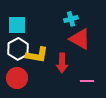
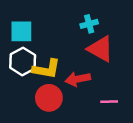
red arrow: (62, 63) -> (78, 79), turned 78
red circle: (17, 78) -> (49, 98), moved

